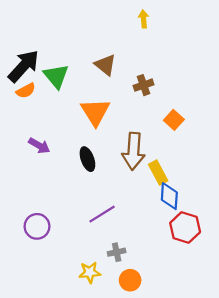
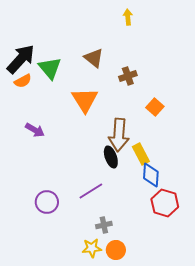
black ellipse: (87, 159) -> (111, 157), moved
purple circle: (37, 226) -> (47, 202), moved
yellow star: (90, 272) -> (92, 248), moved

